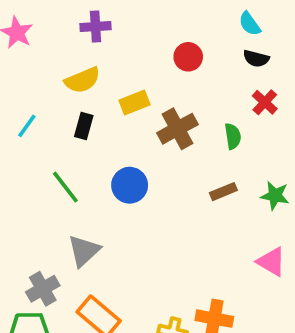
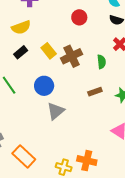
yellow rectangle: (134, 102) -> (49, 51), moved, turned 70
black rectangle: (84, 126) -> (21, 52), turned 32
gray triangle: (84, 251) -> (56, 111), moved

